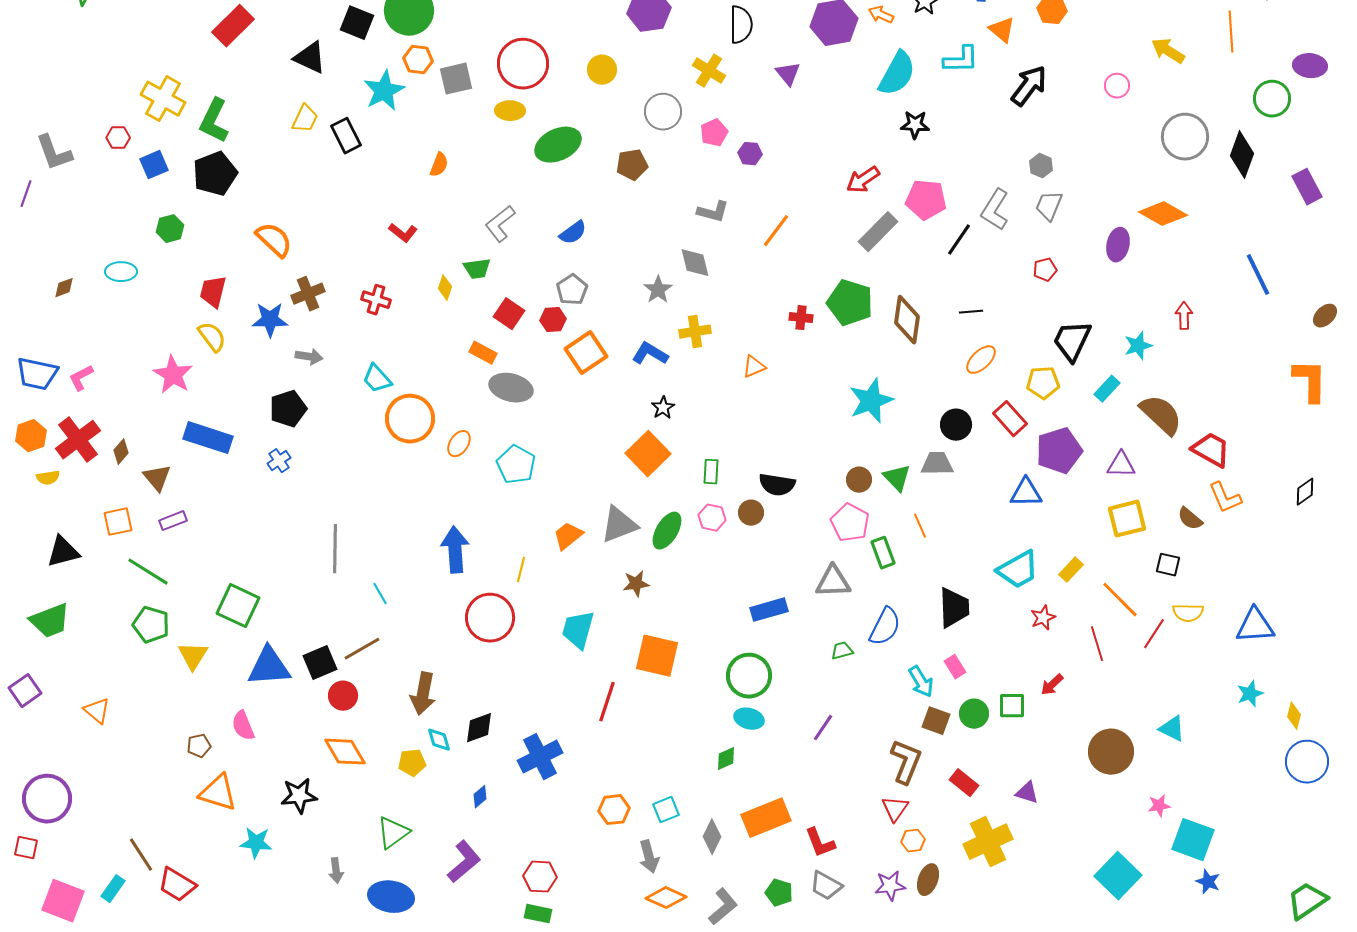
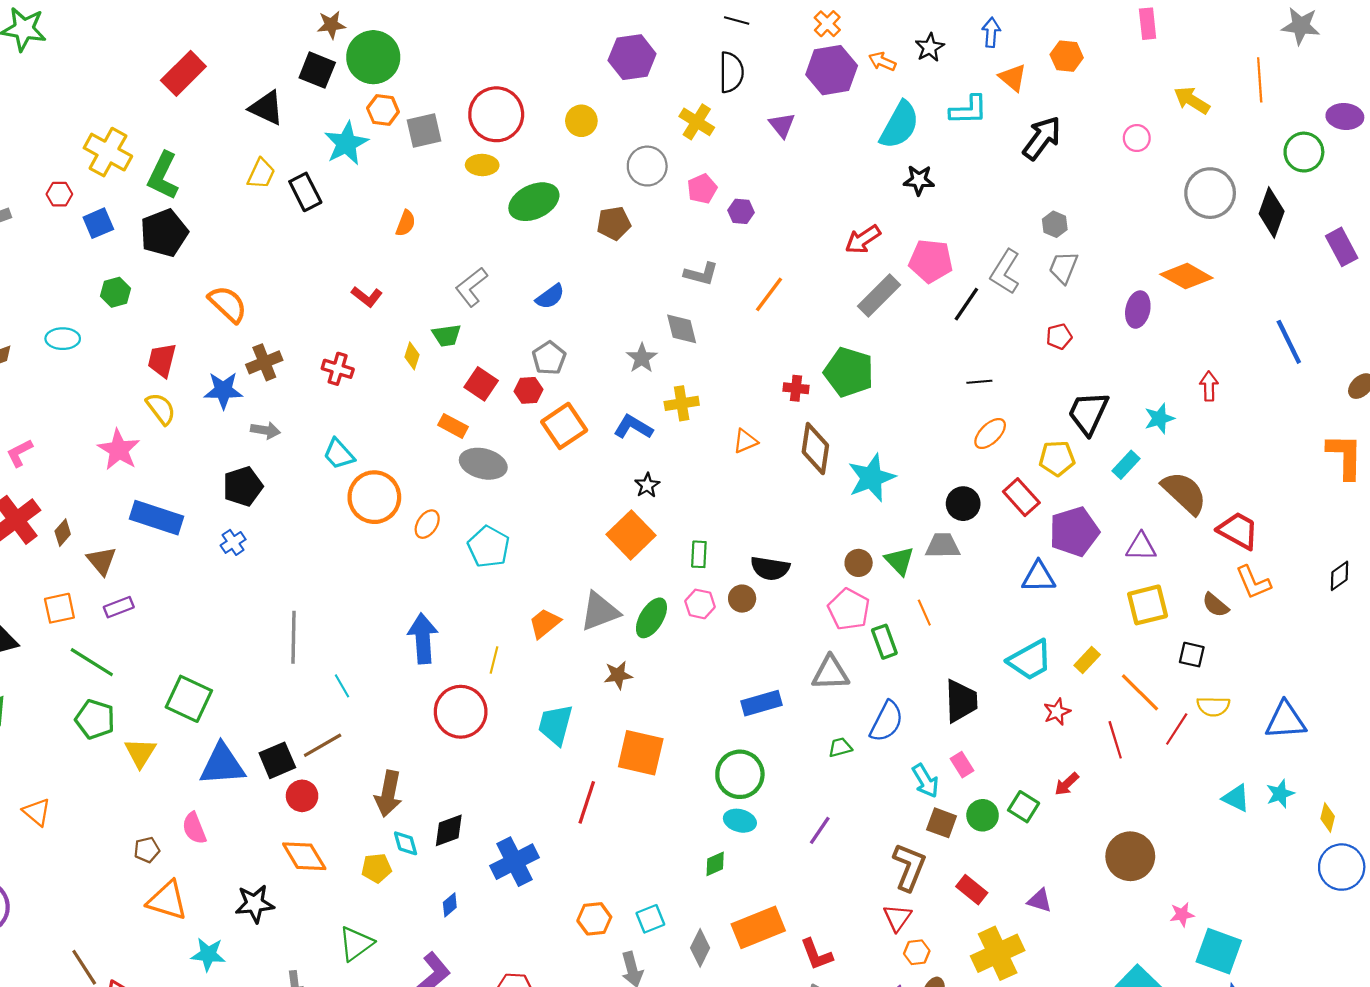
brown diamond: (907, 320) -> (815, 449), moved
green square: (1012, 706) -> (1024, 807), turned 32
cyan triangle: (1172, 729) -> (1236, 798), moved

